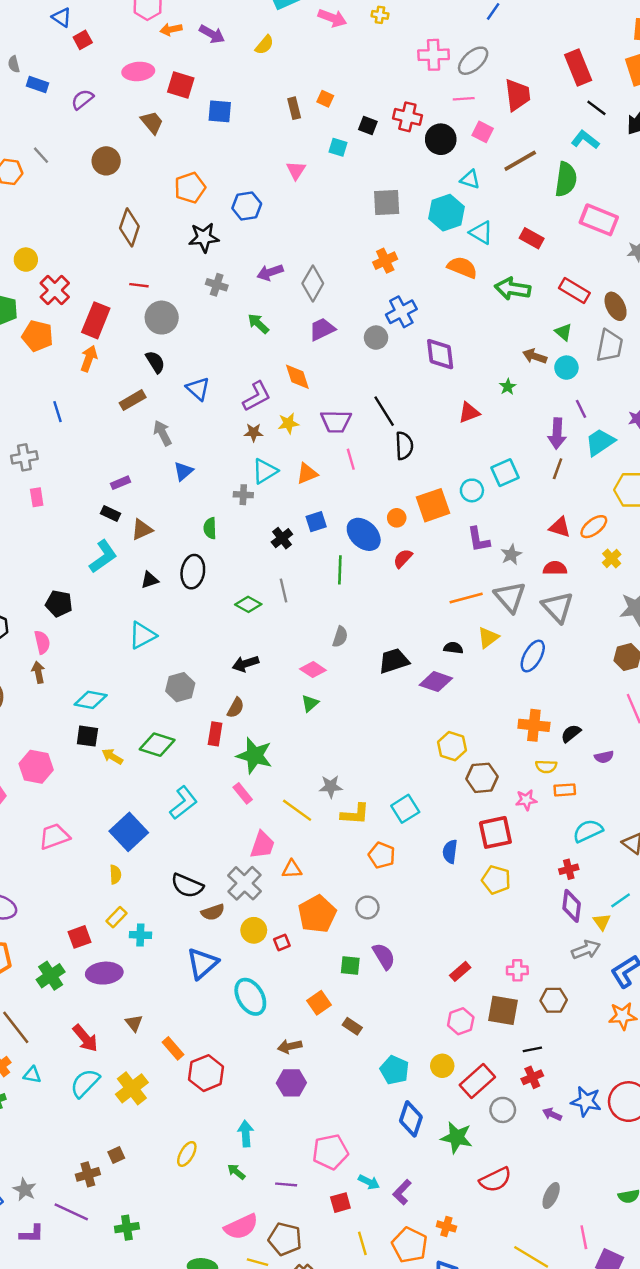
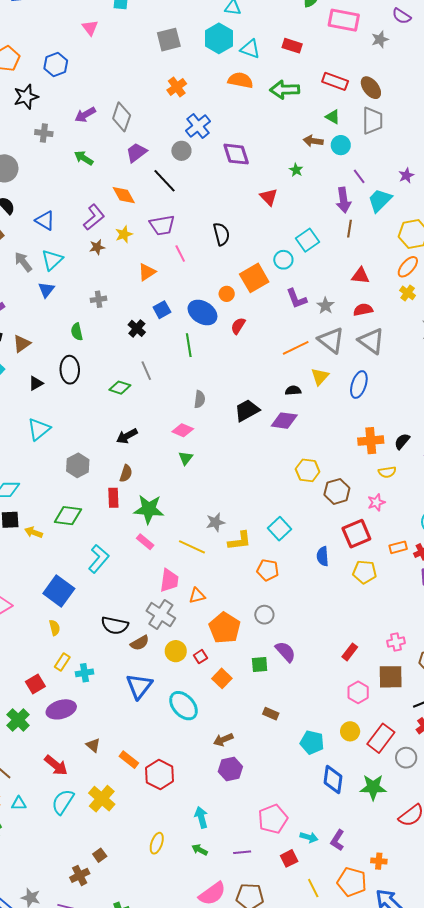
black line: (384, 411) -> (165, 181), moved
red triangle: (469, 412) -> (269, 197), turned -42
cyan triangle: (265, 471) -> (52, 260), moved
orange ellipse: (594, 527) -> (408, 267), moved
orange rectangle: (565, 790) -> (398, 547), moved
orange square: (319, 1003) -> (222, 678), moved

